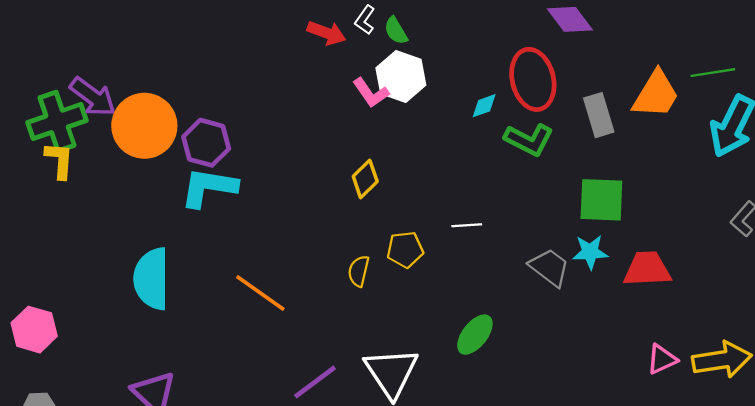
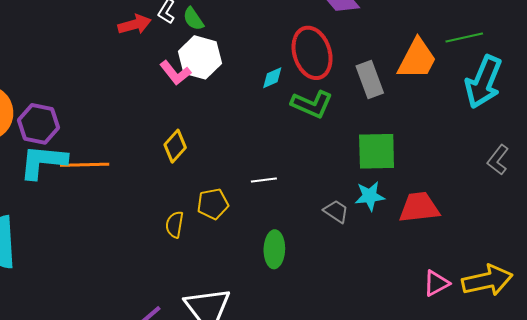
red arrow: (326, 33) -> (135, 24), turned -32
gray trapezoid: (549, 267) -> (336, 211), size x0.7
orange line: (260, 293) -> (85, 165), moved, turned -33
green ellipse: (475, 335) -> (274, 249), moved, turned -33

